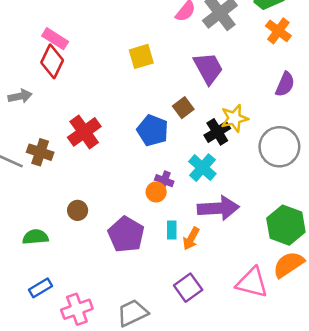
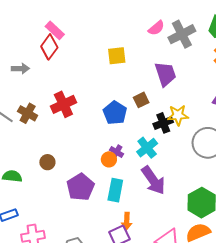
purple arrow: (218, 208) -> (153, 180), turned 48
cyan rectangle: (172, 230) -> (115, 190), size x1.6
orange arrow: (191, 239) -> (127, 221), moved, turned -36

